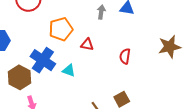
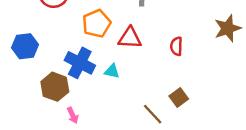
red triangle: (87, 45) -> (130, 38), size x1.5

